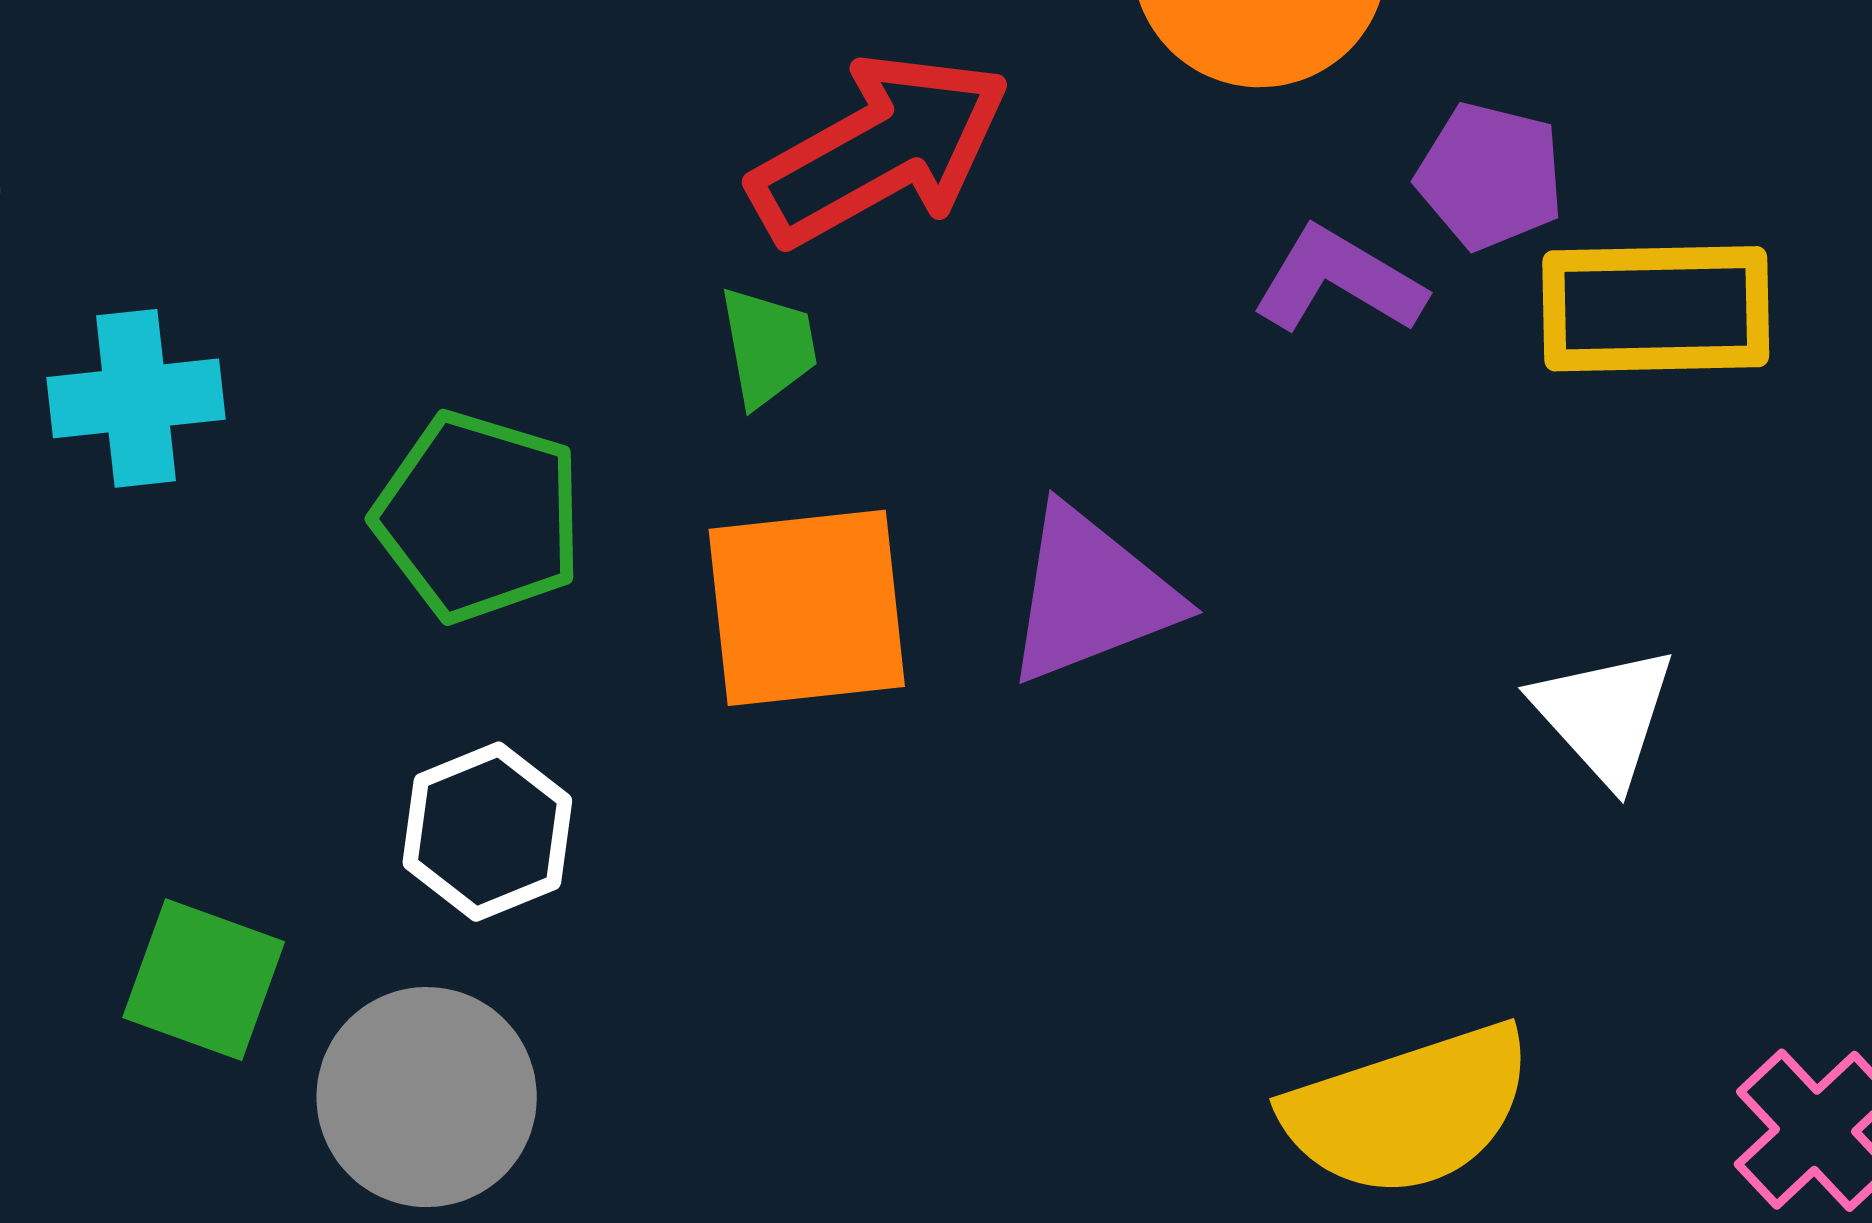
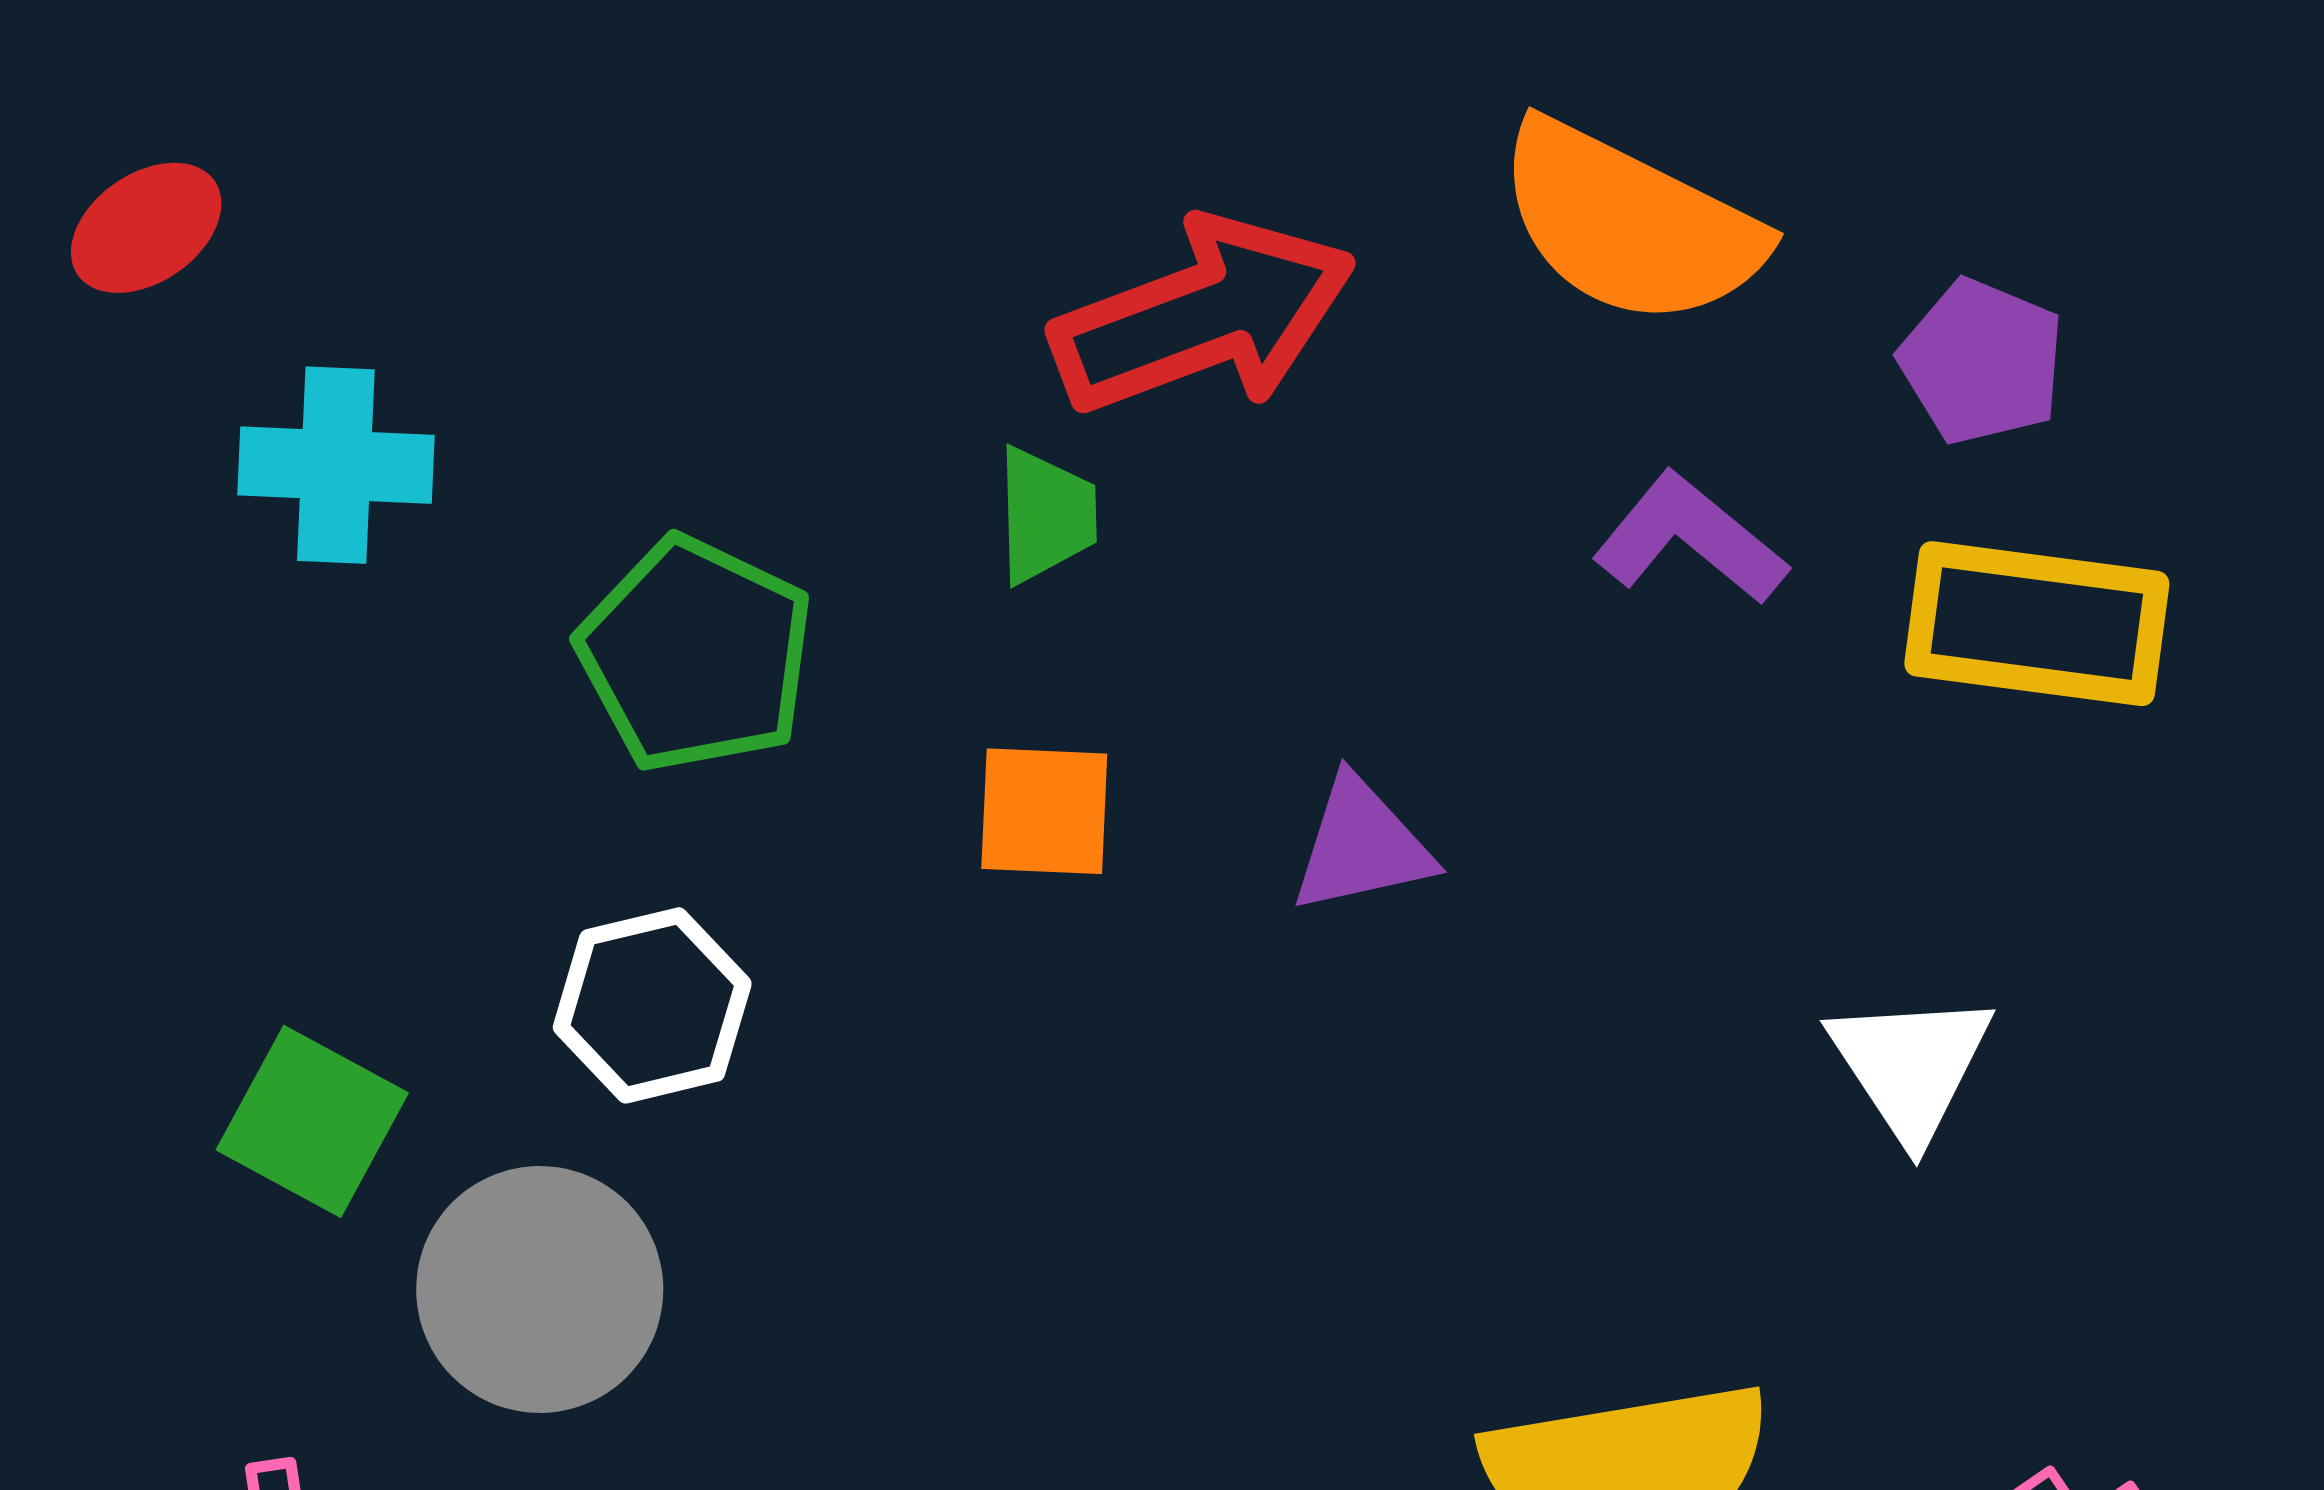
purple pentagon: (1490, 176) -> (1982, 362), moved
purple triangle: (1091, 595) -> (1362, 846), size x0.7
orange square: (807, 608) -> (1044, 811), size x0.6

